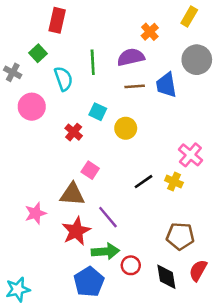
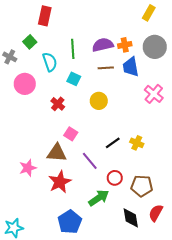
orange cross: (150, 32) -> (125, 45), moved, turned 32
cyan square: (98, 112) -> (74, 79), moved
pink cross: (190, 155) -> (154, 94), moved
purple line: (108, 217) -> (90, 161), moved
green arrow: (105, 251) -> (99, 198), moved, turned -30
red circle: (131, 265) -> (115, 178), moved

